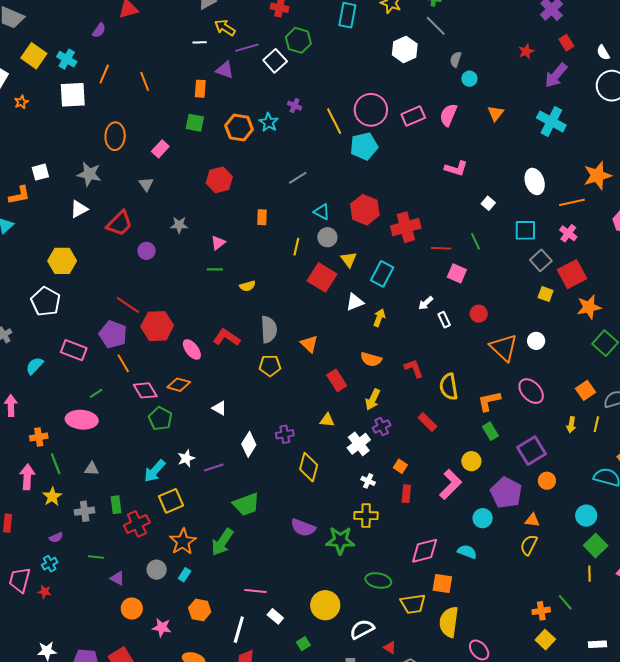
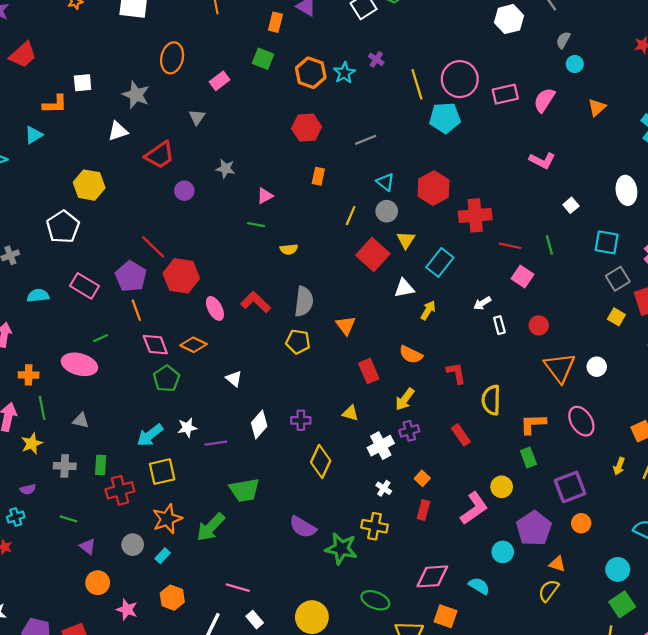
red hexagon: (219, 180) -> (307, 128), moved
cyan semicircle: (35, 366) -> (38, 296), turned 30

